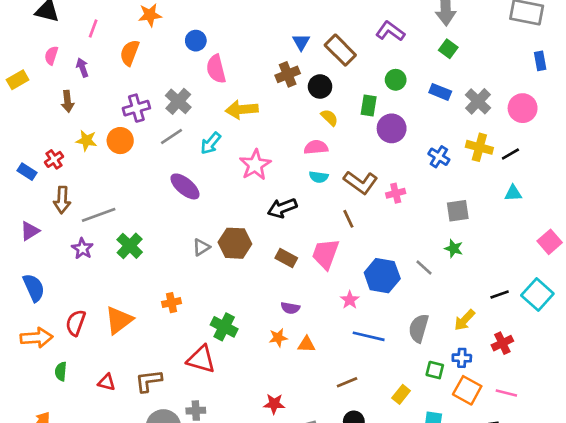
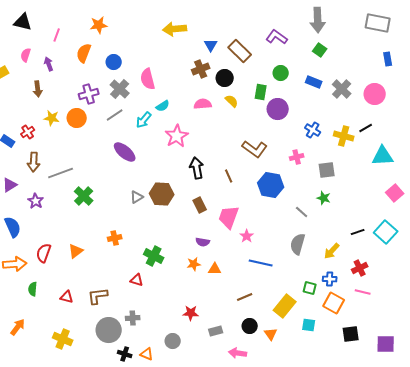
blue circle: (196, 41) -> (114, 62), moved
pink semicircle: (216, 69) -> (148, 79), moved
yellow arrow: (242, 109) -> (175, 29), moved
pink semicircle: (316, 147) -> (203, 104), moved
yellow cross: (479, 147) -> (344, 136), moved
cyan semicircle: (319, 177) -> (163, 106), moved, turned -40
pink cross: (396, 193) -> (297, 157), moved
cyan triangle: (513, 193) -> (383, 156), moved, size x1.6
black arrow: (282, 208) -> (197, 168), turned 100
brown line: (348, 219) -> (229, 176), moved
purple star: (82, 249) -> (36, 201), moved
pink trapezoid: (325, 254) -> (229, 217), moved
brown rectangle: (286, 258) -> (200, 205), turned 35
blue hexagon: (382, 276) -> (271, 185), moved
orange triangle: (119, 320) -> (76, 251), size x0.7
gray semicircle: (419, 328) -> (298, 244), moved
red triangle: (201, 359) -> (137, 280), size x0.6
pink line: (506, 393) -> (363, 292), moved
yellow rectangle: (401, 394) -> (285, 306), size x1.6

